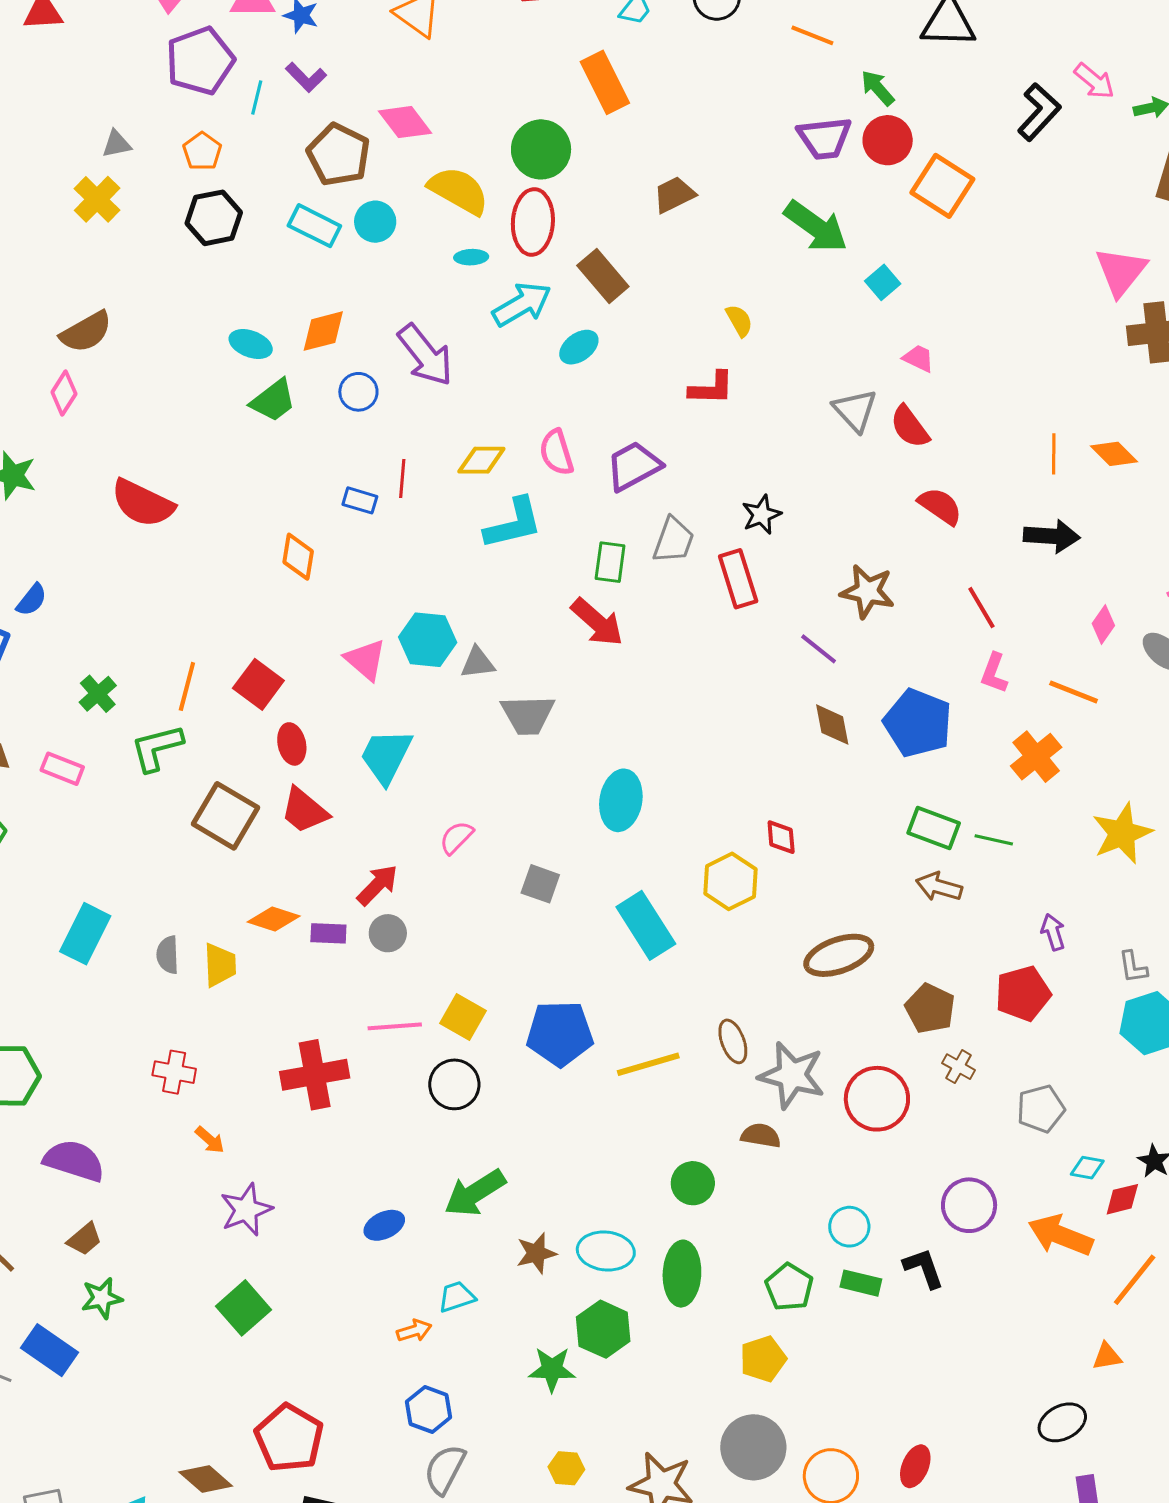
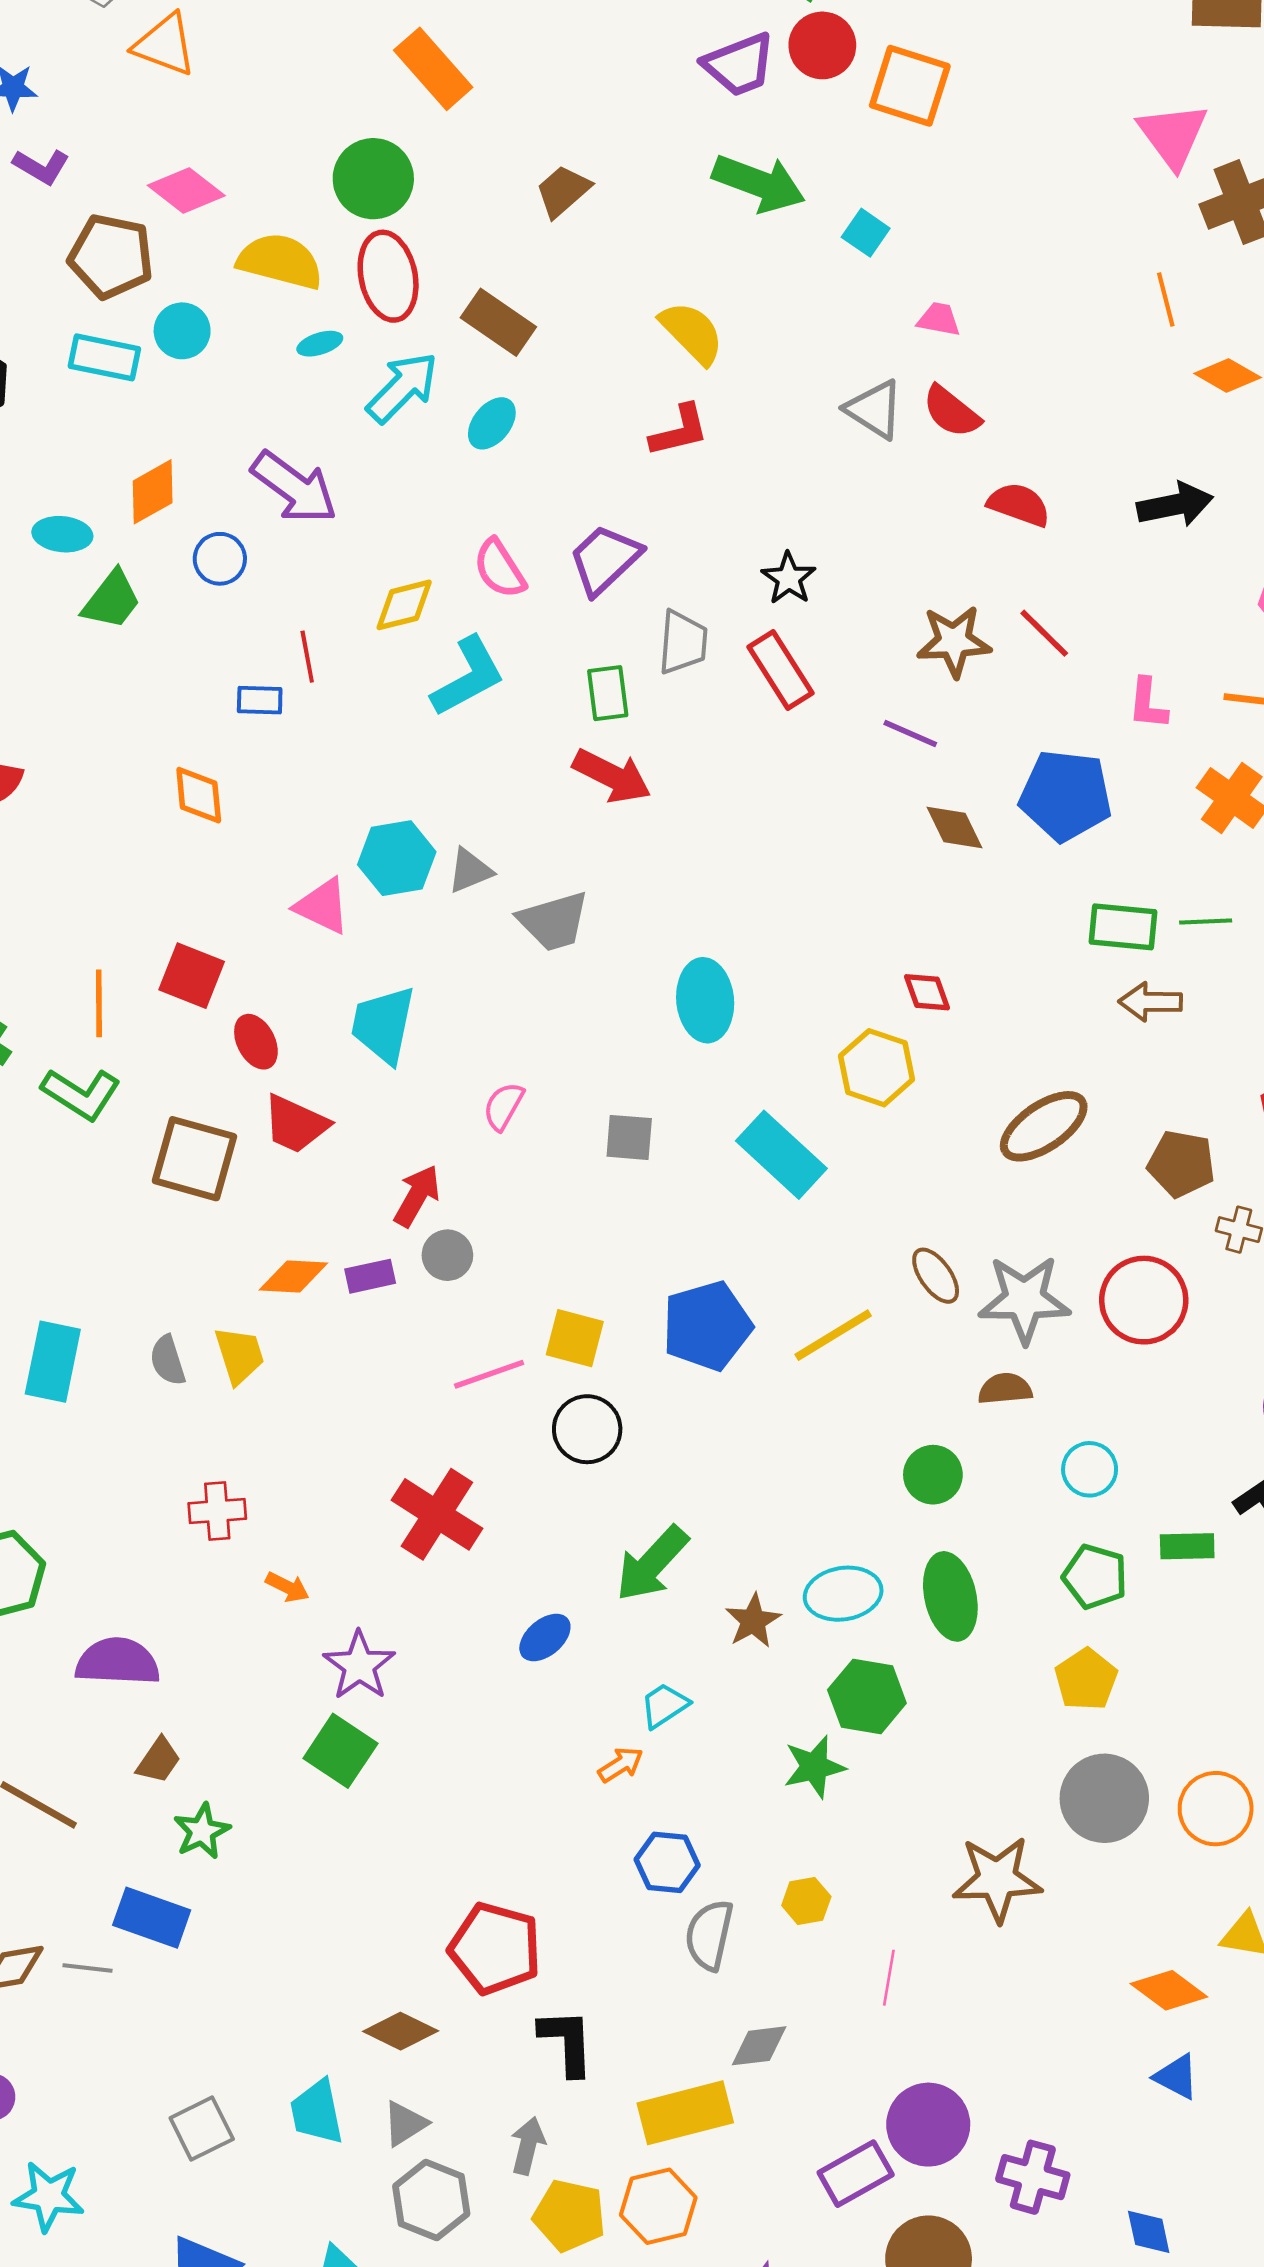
yellow semicircle: (739, 321) -> (692, 333), size x1.6
orange line: (1054, 454) -> (1166, 299), moved
red line: (981, 608) -> (1044, 633), moved
green L-shape: (157, 748) -> (81, 1094), turned -118
red cross: (315, 1075) -> (437, 1514), moved, turned -32
cyan circle: (849, 1227) -> (1090, 1469), moved
green square: (244, 1308) -> (340, 1751), moved
yellow hexagon: (566, 1468) -> (806, 1901), moved

